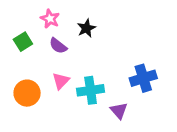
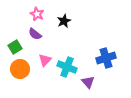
green square: (23, 42) -> (15, 47), moved
purple semicircle: (58, 46) -> (35, 34), moved
cyan cross: (91, 90) -> (67, 67), turned 30

